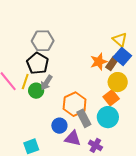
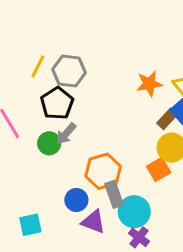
orange star: (99, 62) -> (149, 84), moved
yellow line: (25, 82) -> (38, 66), moved
cyan circle: (108, 117) -> (134, 212), moved
purple cross: (95, 145) -> (139, 237), moved

